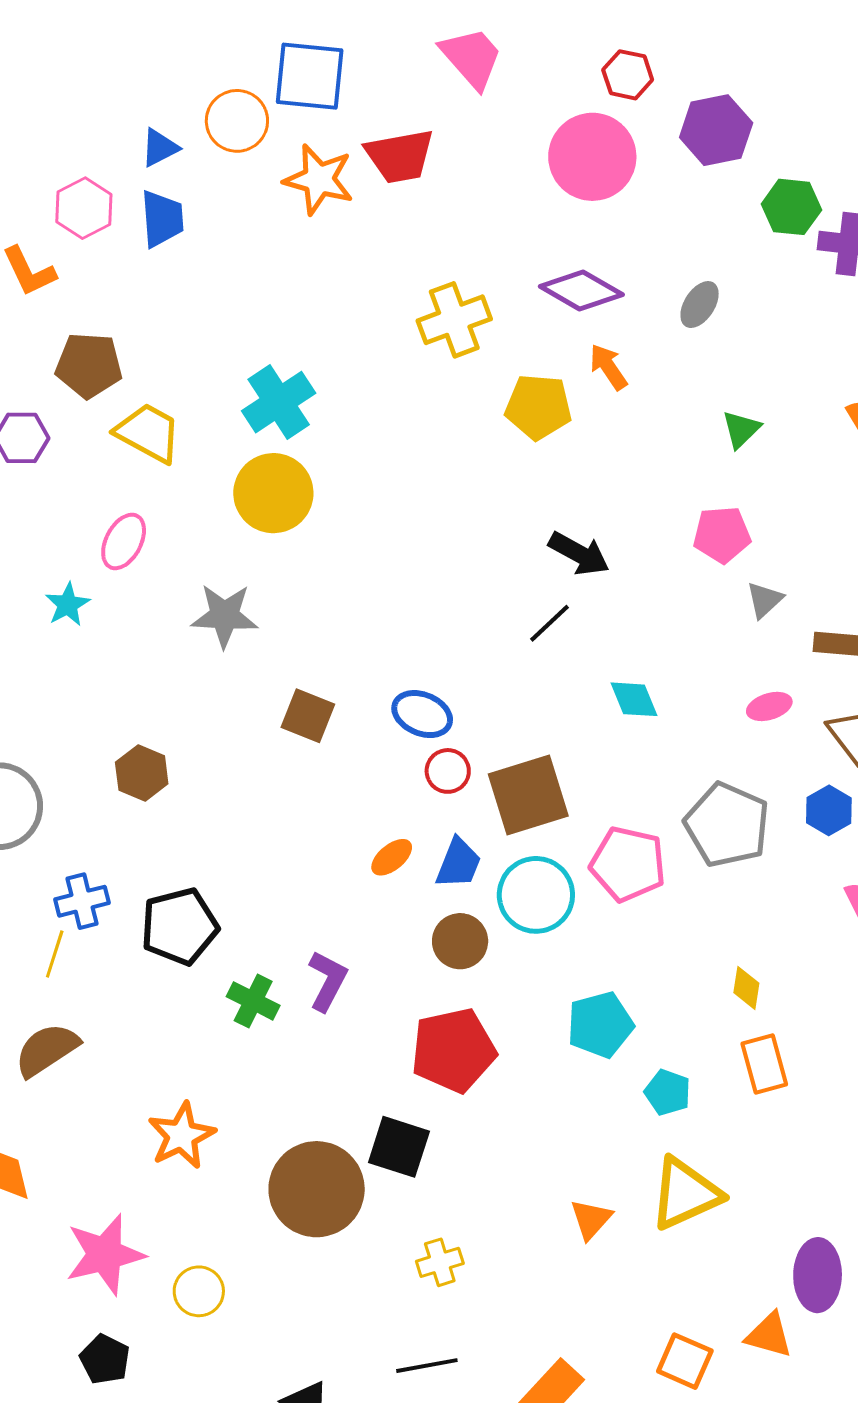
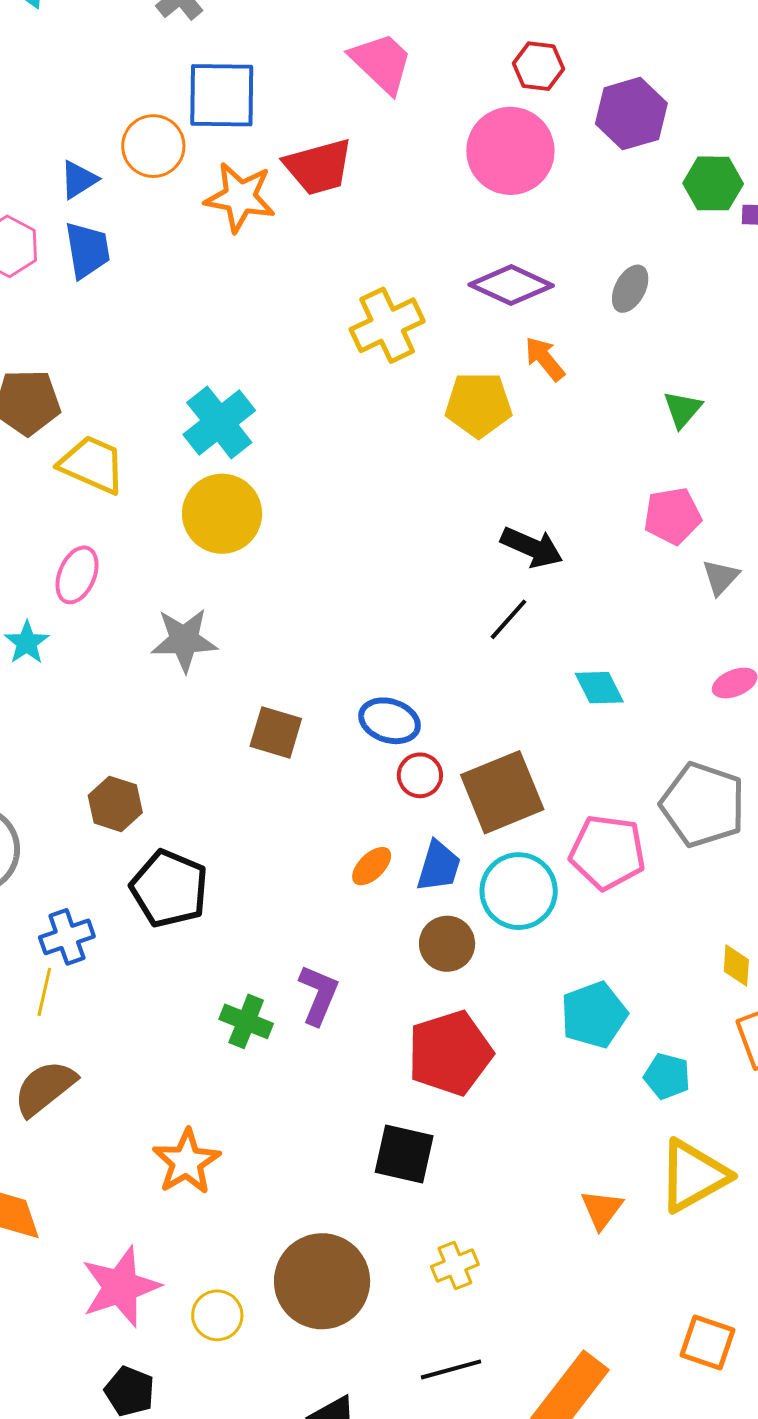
black pentagon: (179, 926) -> (169, 889), moved, turned -30
brown circle: (317, 1189) -> (322, 1281), moved

